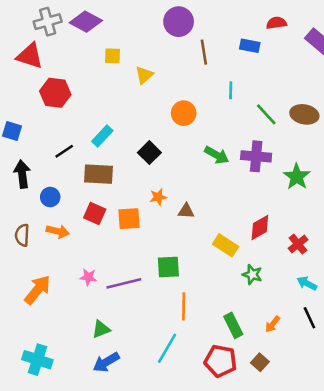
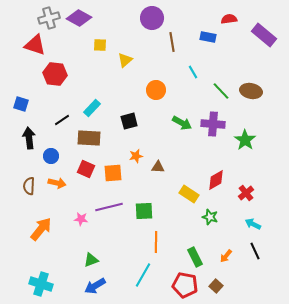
cyan line: (231, 90) -> (193, 72), turned -32
black square: (149, 153) -> (129, 121), turned 30
purple line: (124, 283) -> (109, 207), moved

